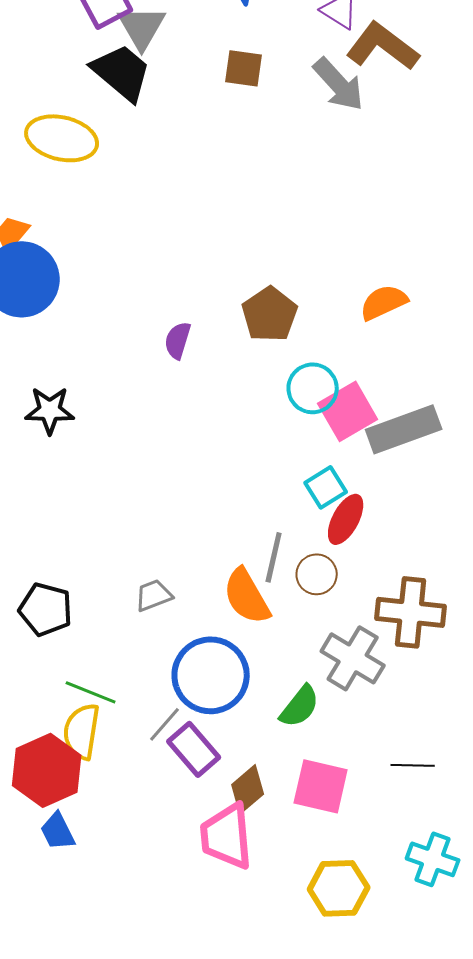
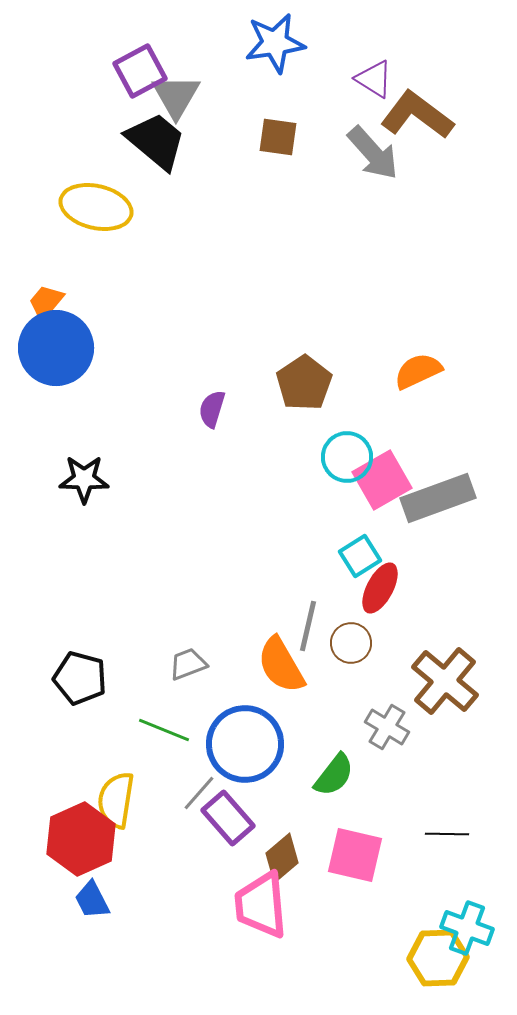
brown cross: (411, 612) -> (445, 681), turned 34
gray cross: (353, 658) -> (387, 727), size x0.7
green line: (91, 692) -> (164, 730), moved
yellow hexagon: (339, 888) -> (438, 958), moved

